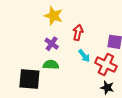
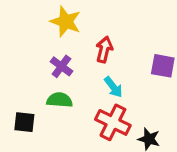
red cross: (106, 64) -> (113, 122), moved
black square: (29, 79) -> (24, 122), size x0.6

